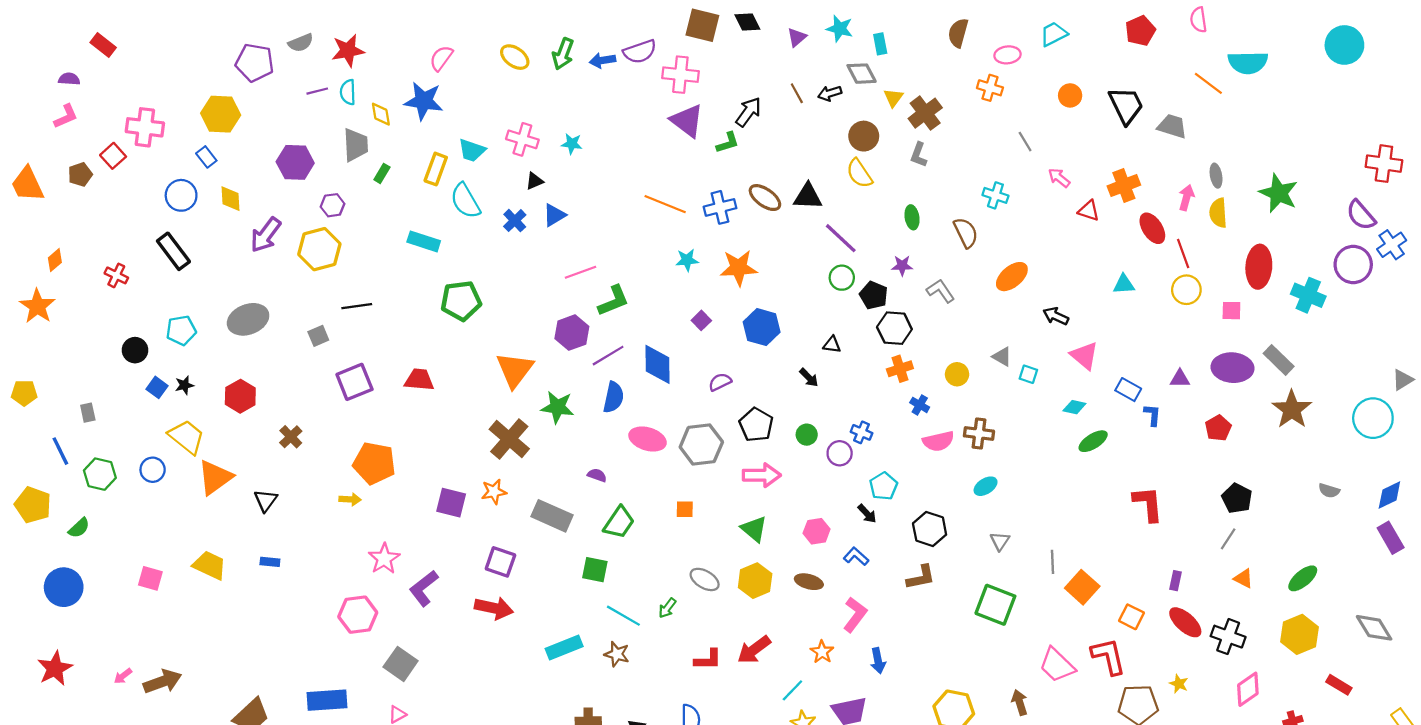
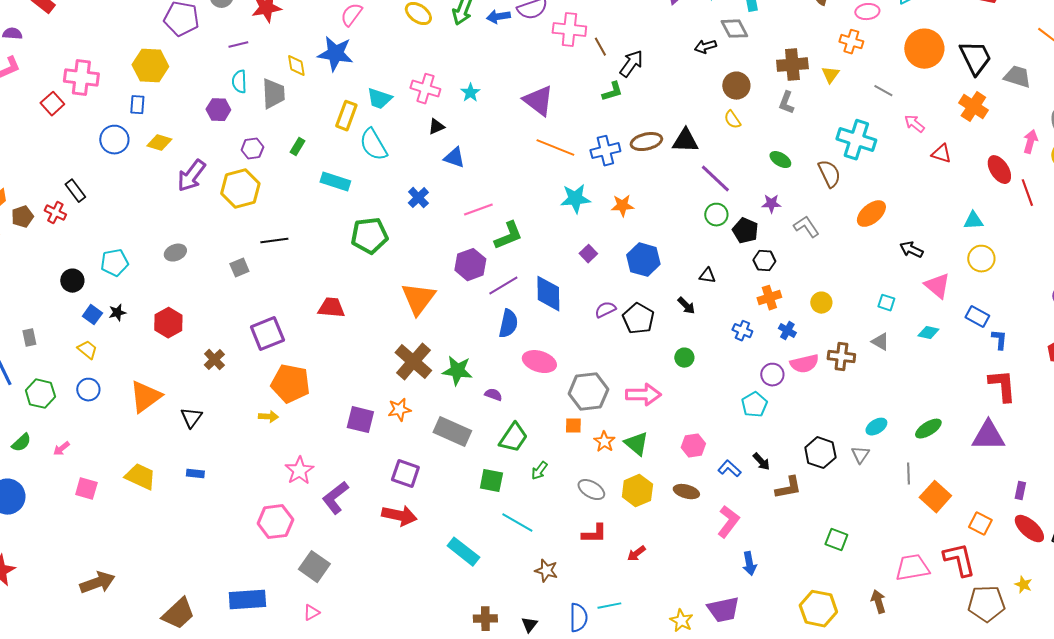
cyan semicircle: (348, 92) -> (239, 82), moved
brown line: (797, 93) -> (600, 47), moved
orange circle: (1070, 95) -> (924, 49), size x1.8
yellow triangle: (893, 98) -> (830, 75), moved
brown cross: (925, 113) -> (792, 65), turned 32
purple triangle: (687, 121) -> (538, 101), moved
gray line: (1025, 142) -> (883, 91), turned -30
cyan star: (572, 144) -> (470, 93), turned 30
blue rectangle: (206, 157) -> (137, 105), turned 42
purple hexagon: (295, 162) -> (218, 110), size x0.7
green rectangle: (382, 173) -> (297, 147), moved
yellow semicircle: (859, 173) -> (732, 120), size x0.7
brown pentagon: (80, 174) -> (22, 217), moved
orange cross: (1124, 185) -> (973, 107), moved, turned -36
cyan cross: (995, 195) -> (856, 140), size x1.6
brown ellipse: (765, 198) -> (646, 142), turned -48
yellow diamond: (230, 199) -> (159, 143), turned -70
blue triangle: (554, 215) -> (454, 158), turned 50
green ellipse: (912, 217) -> (780, 160), turned -50
blue cross: (515, 221) -> (418, 198), moved
black rectangle: (173, 251) -> (75, 191), moved, size x0.7
cyan star: (687, 260) -> (575, 199), size x1.4
orange star: (739, 268) -> (622, 206), size x0.7
yellow circle: (1186, 290) -> (981, 259), moved
gray ellipse: (248, 319) -> (175, 253), size x0.6
black hexagon: (894, 328) -> (764, 261), size x0.7
gray triangle: (1002, 357) -> (880, 342), moved
purple triangle: (1180, 379) -> (988, 436), moved, size x1.8
purple square: (354, 382) -> (267, 334), moved
green star: (558, 407) -> (457, 371), moved
black pentagon: (756, 425) -> (638, 319), moved
blue cross: (862, 432) -> (742, 331), moved
yellow trapezoid: (187, 437) -> (87, 350), moved, size x0.6
green ellipse: (1093, 441) -> (928, 429), moved
gray hexagon: (701, 444) -> (588, 392), moved
purple circle: (840, 453) -> (772, 375), moved
cyan ellipse: (986, 486) -> (876, 427), moved
red L-shape: (1148, 504) -> (1002, 386), moved
black arrow: (867, 514) -> (761, 462), moved
black hexagon: (930, 529) -> (820, 453), moved
green square: (995, 605) -> (836, 540), moved, size x0.6
green arrow: (667, 608) -> (539, 471), moved
cyan rectangle: (564, 648) -> (463, 552), turned 60
red arrow: (754, 650) -> (636, 554), size x0.6
orange star: (822, 652) -> (604, 442), moved
brown star: (617, 654) -> (546, 571), moved
red L-shape: (708, 660) -> (594, 534), moved
pink trapezoid: (1057, 665) -> (912, 568), turned 126
pink arrow: (123, 676) -> (61, 449), moved
cyan line: (792, 690) -> (609, 606), moved, turned 35

